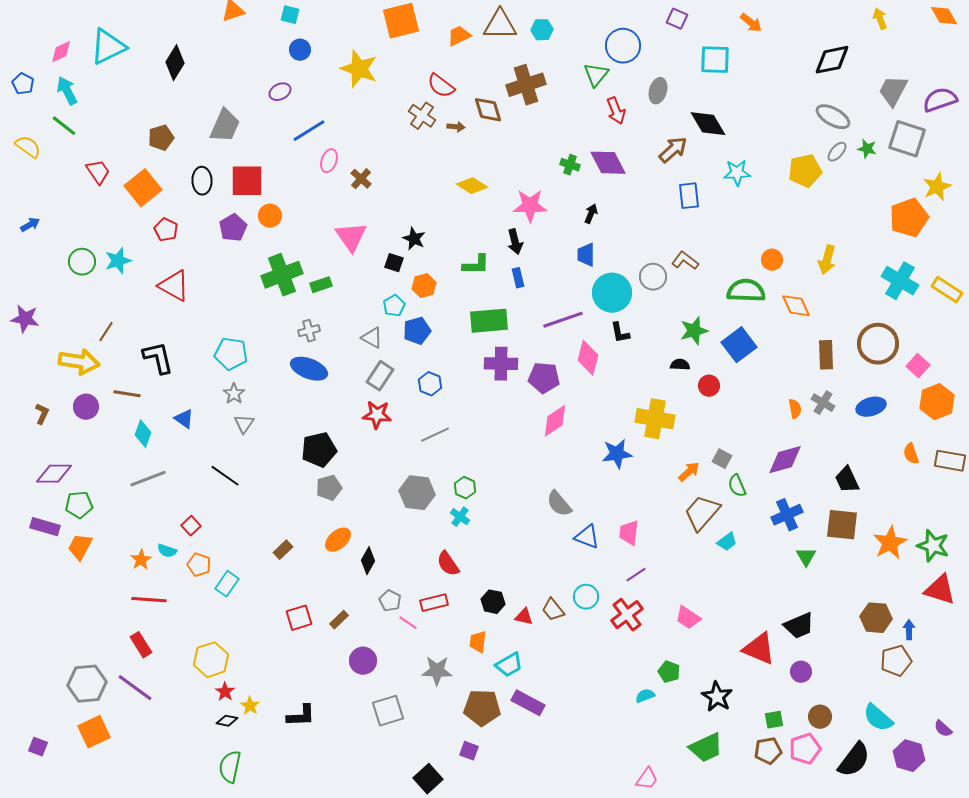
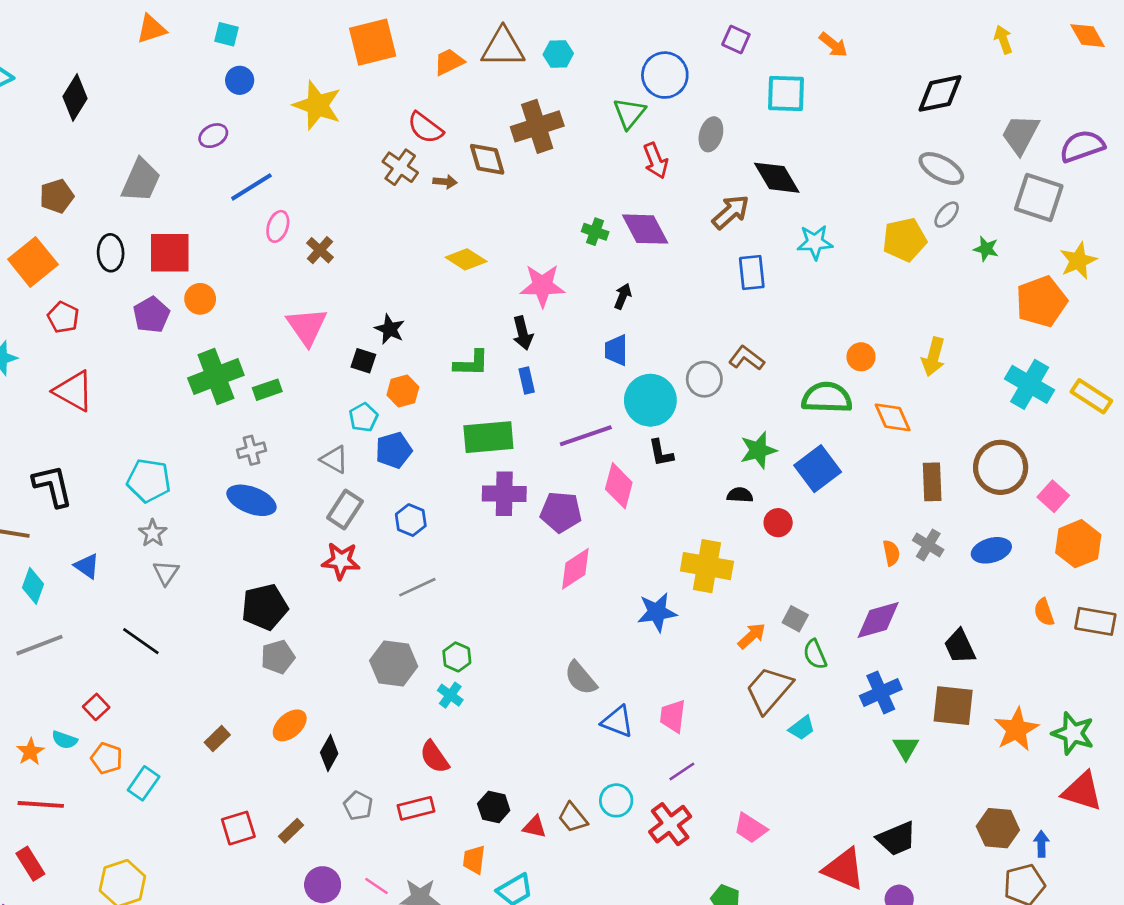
green star: (867, 149) -> (986, 249), moved
pink line: (408, 623) -> (377, 886), moved

